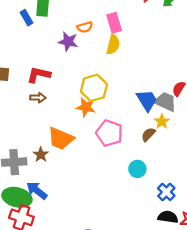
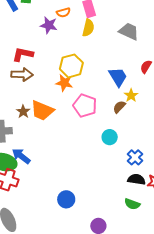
brown arrow: (38, 98) -> (22, 74), size x1.5
gray trapezoid: (165, 102) -> (129, 31), moved
brown star: (41, 155) -> (23, 112), moved

